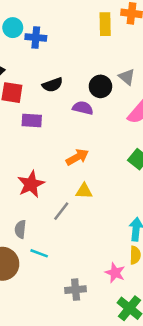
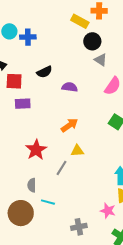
yellow rectangle: (105, 24) -> (80, 21), turned -54
black circle: (100, 86) -> (92, 41), moved
purple rectangle: (32, 121) -> (23, 104), moved

